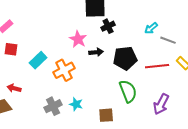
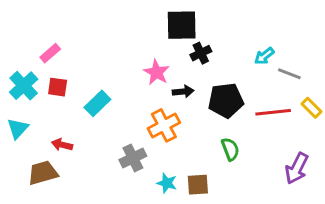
orange cross: (64, 70) -> (164, 125), moved
green semicircle: (128, 91) -> (230, 149), size x0.7
cyan star: (76, 104) -> (167, 183), moved
purple arrow: (161, 104) -> (297, 168), moved
gray cross: (53, 106) -> (133, 158), moved

